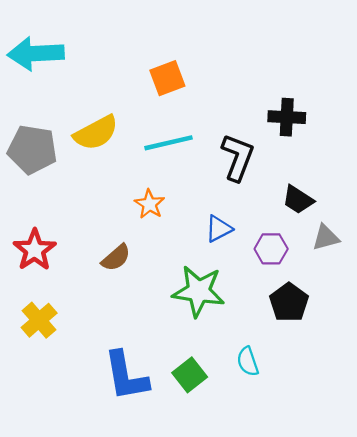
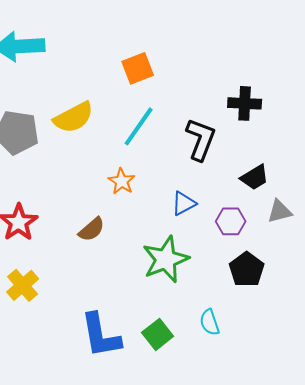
cyan line: (168, 143) -> (139, 126), turned -42
black trapezoid: (298, 200) -> (255, 177), turned -64
green star: (199, 291) -> (166, 259), turned -30

